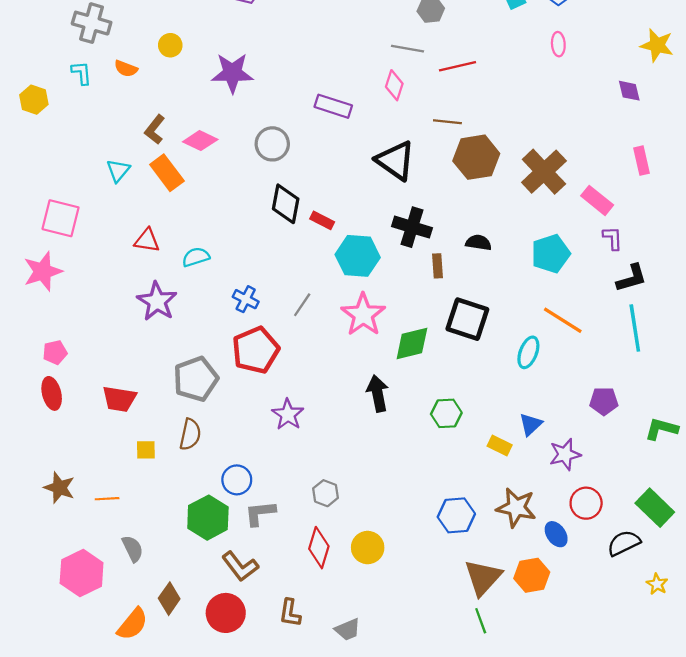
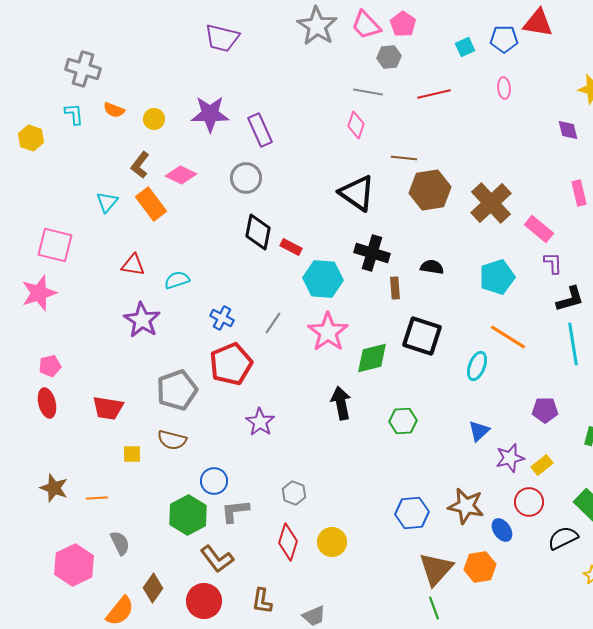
yellow circle: (170, 45) -> (154, 119), moved
red line: (457, 66) -> (434, 94), moved
purple rectangle: (333, 106) -> (260, 130), moved, turned 48
brown semicircle: (190, 434) -> (172, 440), turned 92
yellow rectangle: (500, 446) -> (542, 465), moved, turned -65

